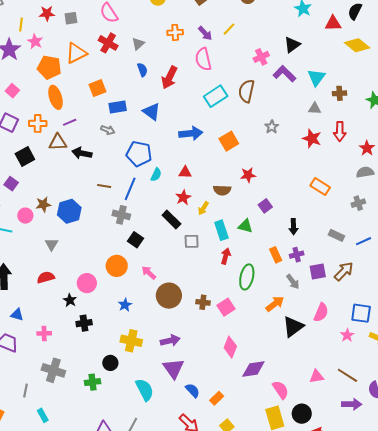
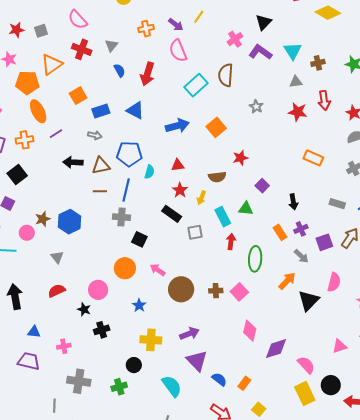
brown triangle: (58, 142) -> (101, 166), moved

